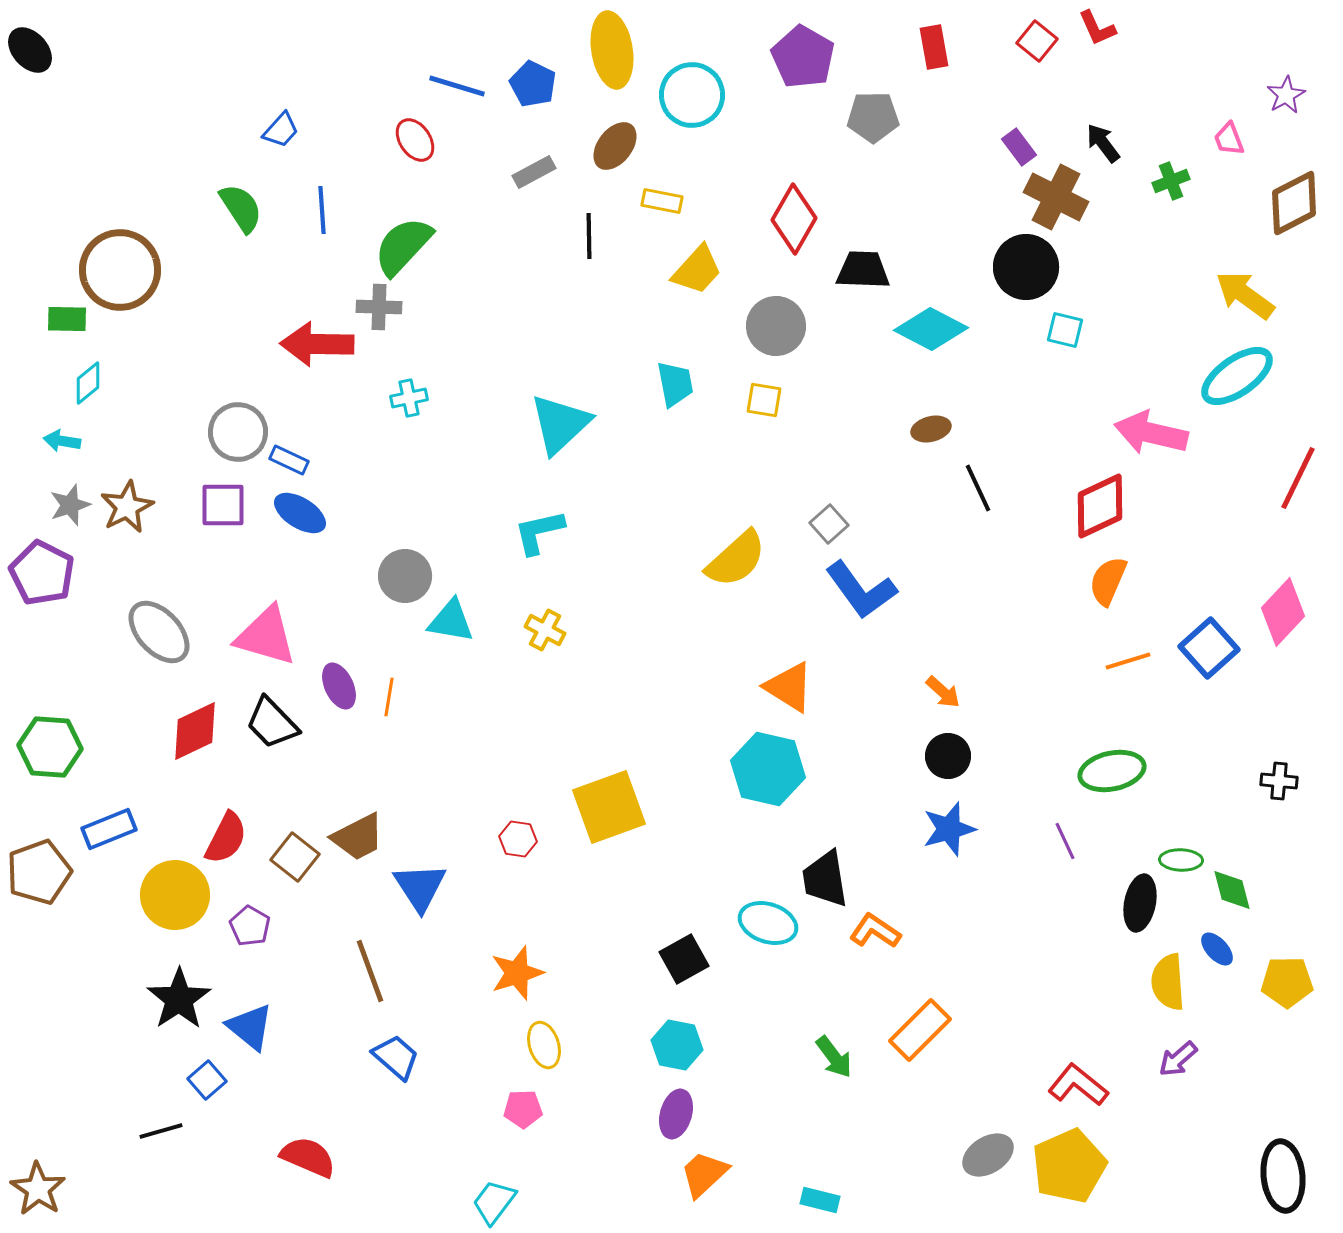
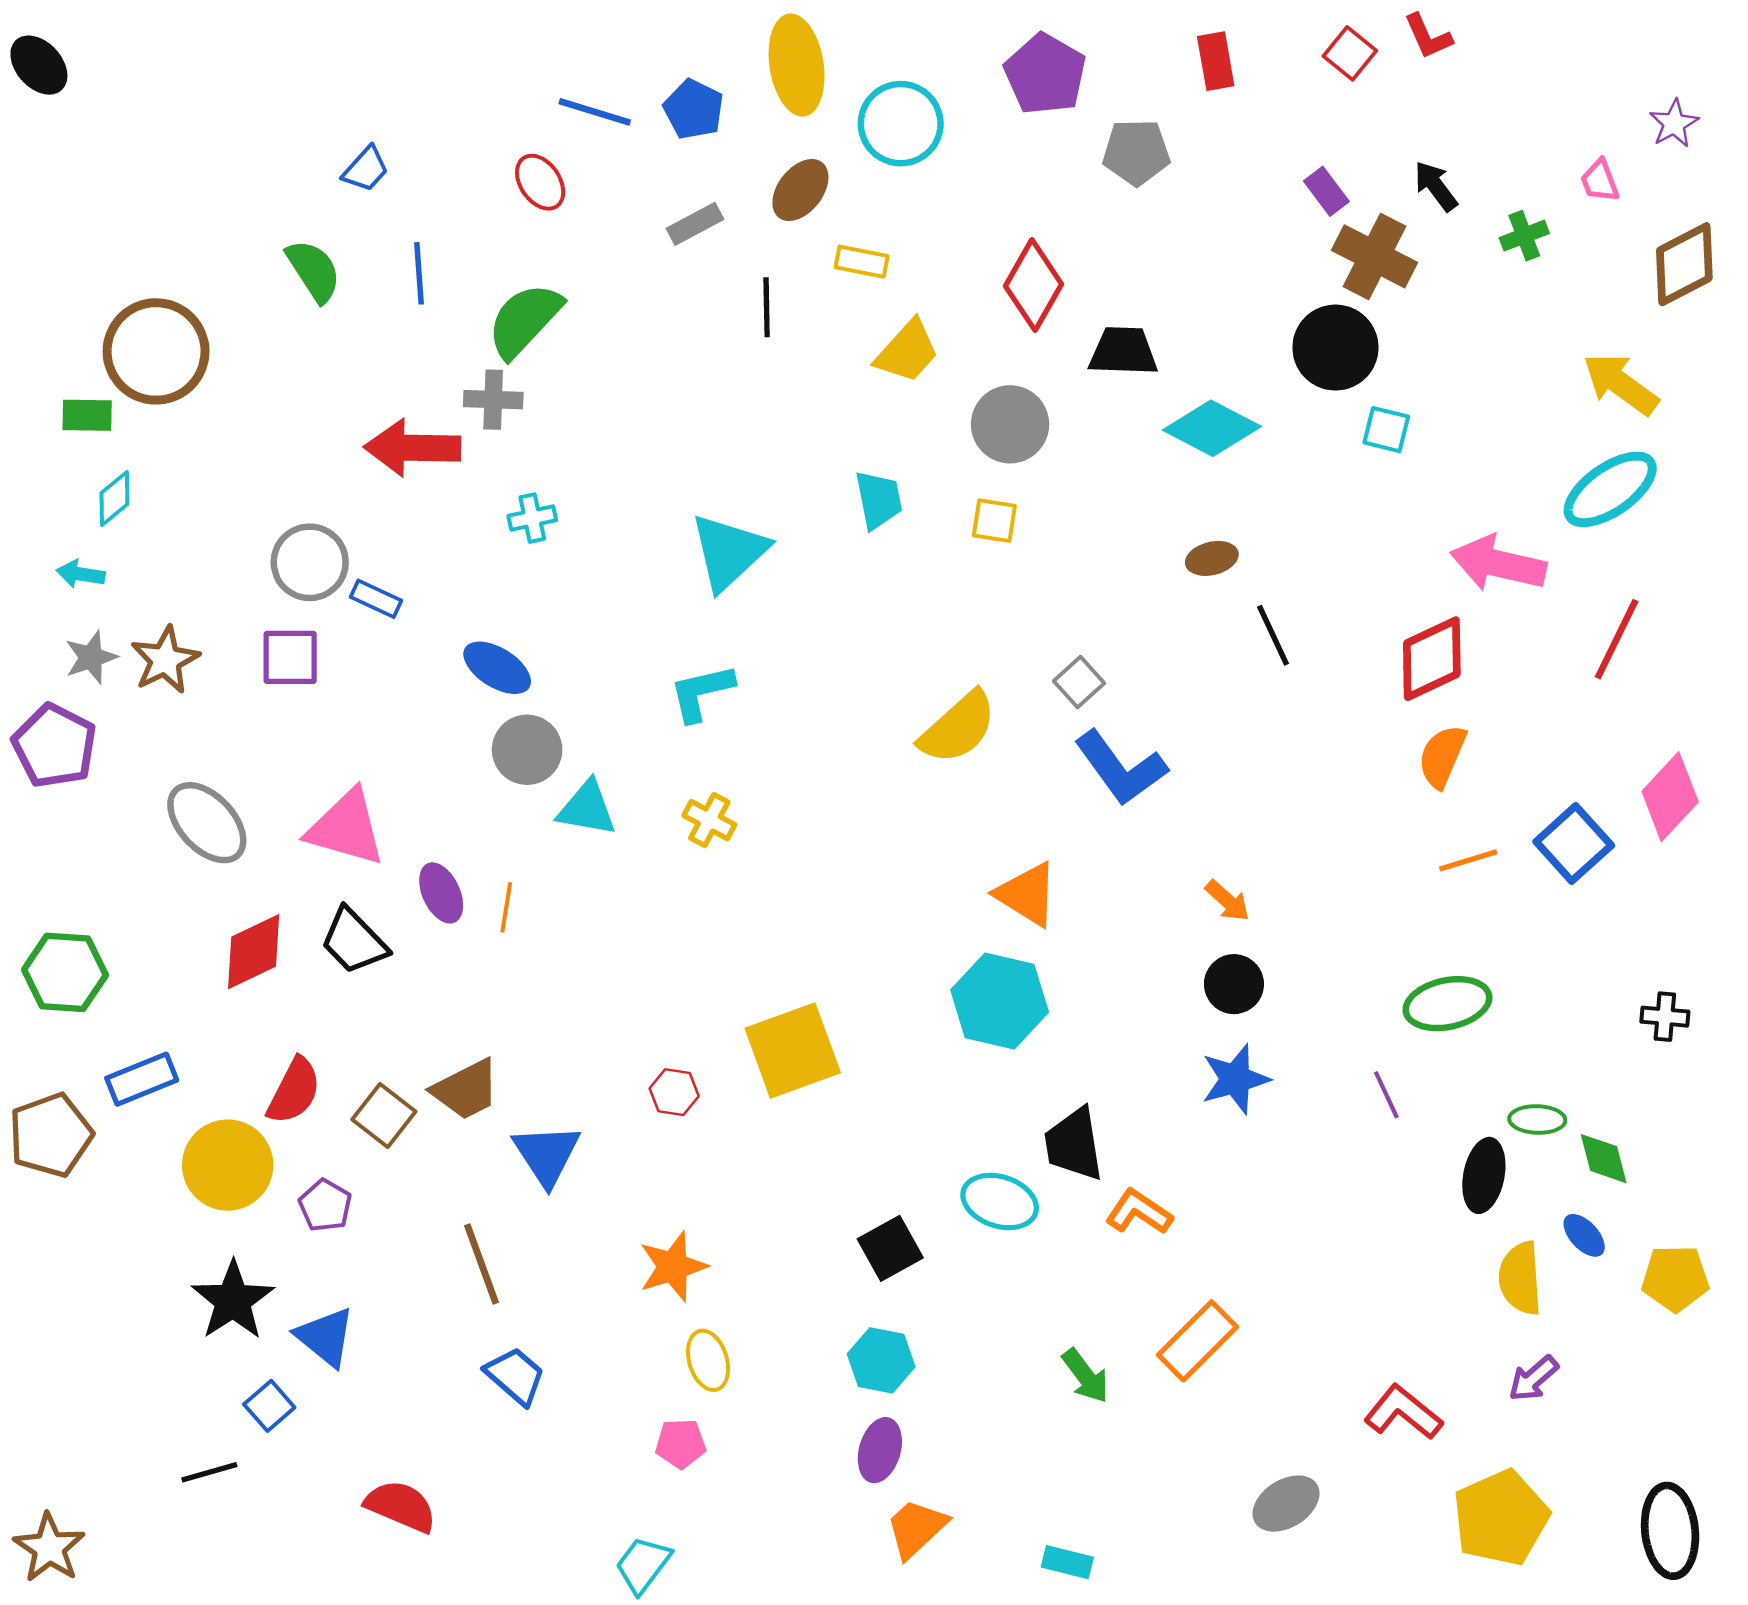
red line: (1298, 478) -> (1617, 639), moved
blue ellipse: (300, 513) -> (497, 668), moved
yellow pentagon: (1069, 1166) -> (1501, 1518), moved

